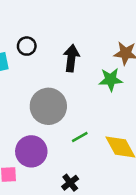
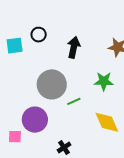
green star: (111, 79) -> (104, 81), moved
green line: (80, 137) -> (74, 101), moved

